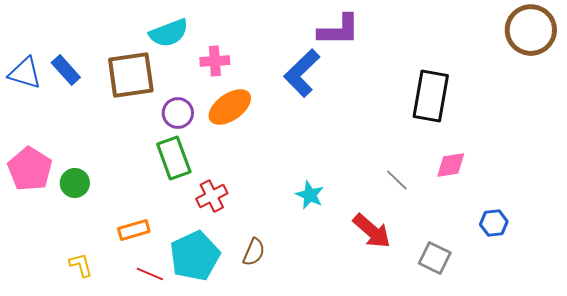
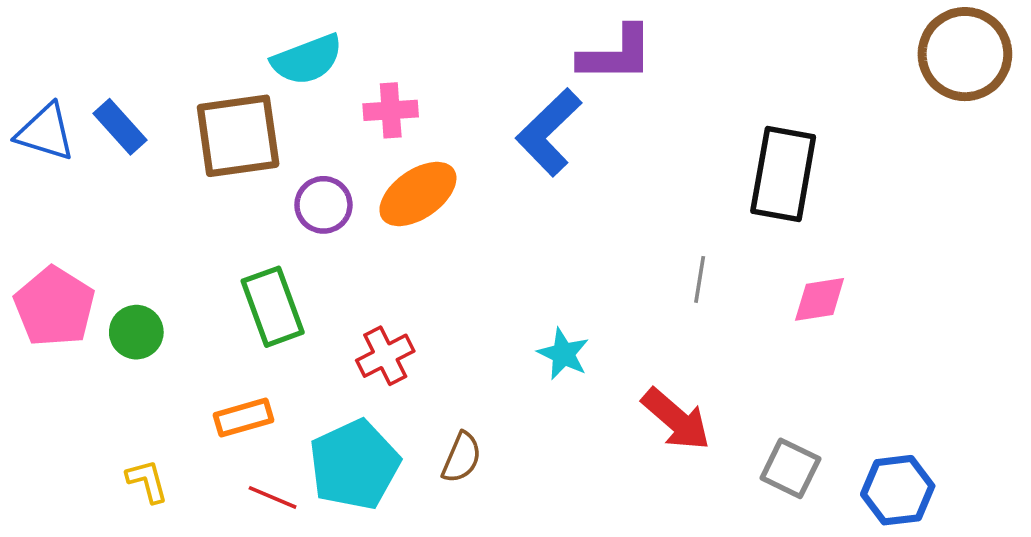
green rectangle: (174, 158) -> (273, 307), moved
gray line: (397, 180) -> (700, 279), moved, turned 55
blue hexagon: (494, 223) -> (898, 490), moved, size x1.4

